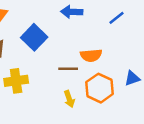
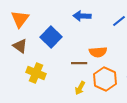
yellow cross: (16, 81) -> (36, 73), turned 30
yellow arrow: (69, 99) -> (80, 88), turned 48

